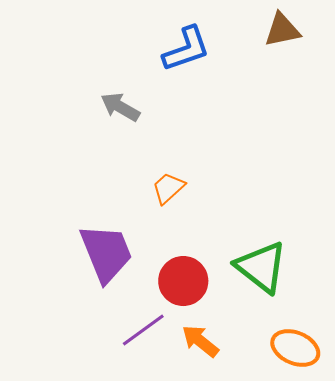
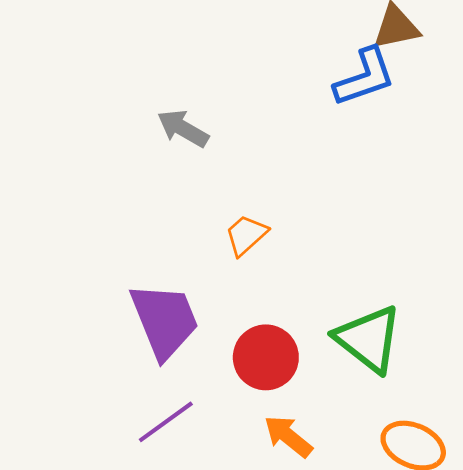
blue L-shape: (186, 49) -> (364, 77), moved
purple line: (143, 330) -> (166, 422), moved

